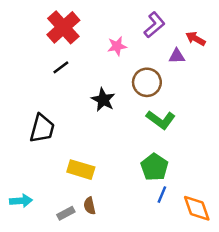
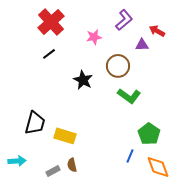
black trapezoid: (42, 128) -> (35, 123), moved
green pentagon: (154, 167) -> (149, 134), moved

